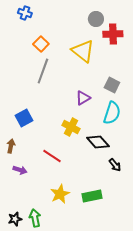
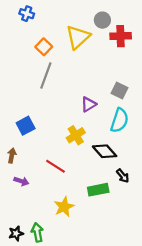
yellow triangle: (83, 51) -> (78, 37), moved, turned 40
yellow cross: (71, 127) -> (76, 135), turned 30
green rectangle: (92, 196) -> (98, 190), moved

